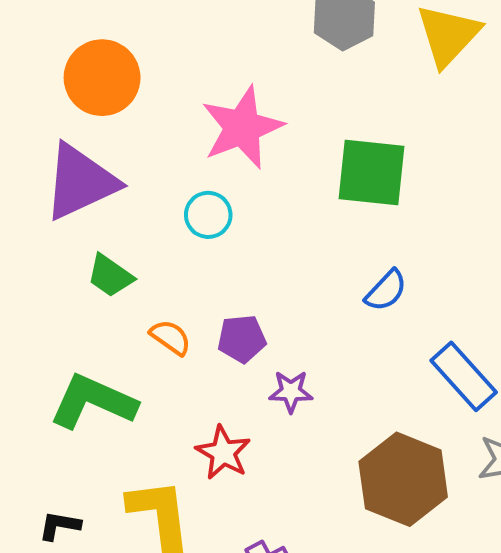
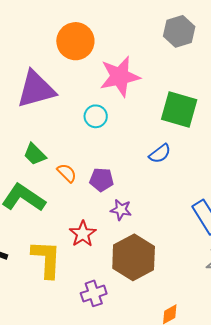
orange circle: (102, 78) -> (75, 41), moved
green trapezoid: (110, 276) -> (35, 154), moved
blue semicircle: (386, 291) -> (160, 154), moved
brown hexagon: (403, 479) -> (134, 257), moved

